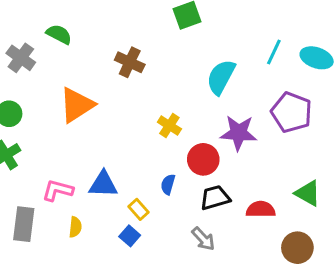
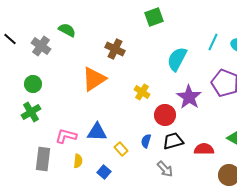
orange triangle: (77, 105) -> (94, 79), moved
purple star: (239, 133) -> (189, 97), turned 30
blue semicircle: (168, 184) -> (146, 141), moved
blue square: (130, 236) -> (104, 172), moved

